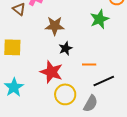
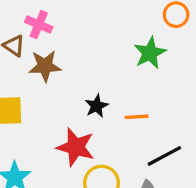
brown star: (55, 26) -> (45, 66), moved
orange line: (89, 65) -> (136, 117), moved

